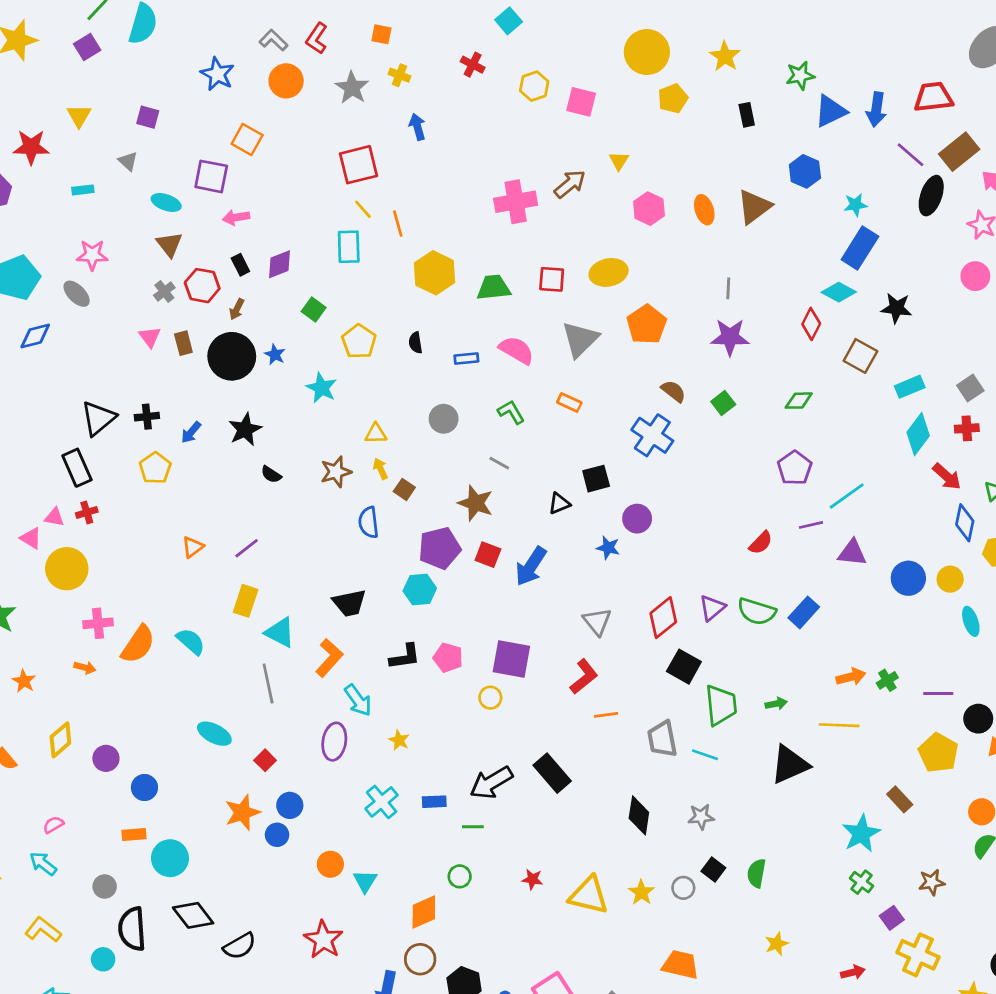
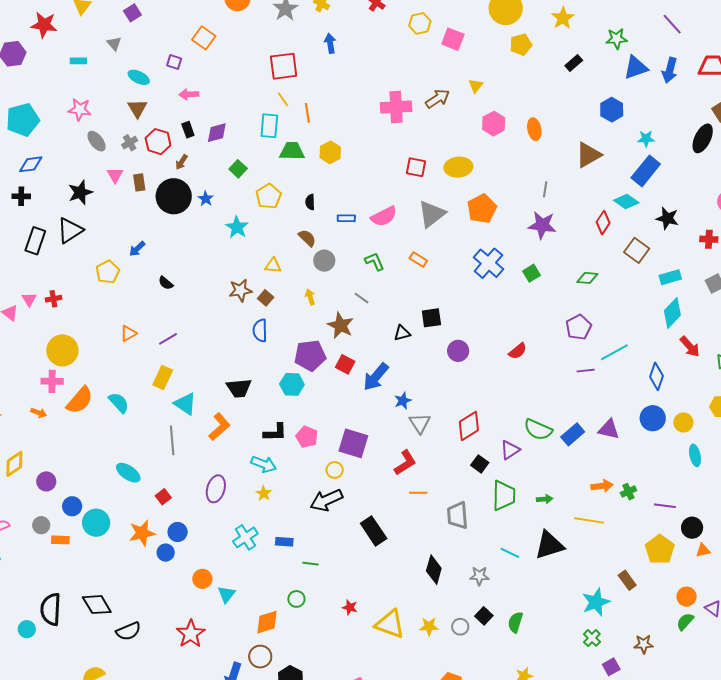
black rectangle: (747, 115) -> (574, 63), turned 54
purple square: (148, 117) -> (132, 13), turned 36
purple line: (910, 155) -> (672, 24), moved
purple square: (211, 176) -> (174, 62), size x0.6
brown triangle: (754, 207) -> (588, 155), moved
yellow hexagon: (434, 273) -> (330, 152), size x0.7
green trapezoid: (494, 288) -> (292, 151), moved
gray ellipse: (77, 294) -> (97, 141), moved
pink semicircle: (517, 350) -> (384, 216), turned 116
brown semicircle: (673, 391) -> (307, 238), moved
black cross: (147, 417) -> (21, 196), moved
red cross: (967, 428) -> (709, 239), moved
black star: (245, 429) -> (80, 192), moved
blue cross: (652, 435) -> (488, 263), moved
black rectangle: (77, 468) -> (35, 241), moved, turned 36
yellow arrow: (380, 469) -> (310, 297), moved
black semicircle: (271, 474) -> (166, 283), moved
brown square: (404, 489) -> (266, 298), moved
pink triangle: (54, 517) -> (29, 299), turned 42
blue diamond: (965, 523) -> (657, 376), moved
red semicircle: (761, 543) -> (518, 351), moved
blue star: (608, 548) -> (403, 401), moved, turned 30
purple triangle: (852, 553) -> (609, 429), moved
yellow circle: (67, 569) -> (62, 350), moved
purple triangle: (712, 608) -> (510, 450), moved
black square: (684, 667) -> (480, 464), size x0.7
cyan arrow: (358, 700) -> (264, 464), moved, turned -40
cyan line: (705, 755) -> (510, 553), moved
black arrow: (491, 783) -> (326, 500), moved
cyan circle: (170, 858) -> (96, 523), moved
gray circle: (105, 886) -> (41, 525), moved
yellow star: (641, 892) -> (429, 626), turned 30

